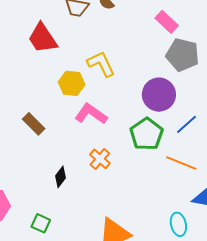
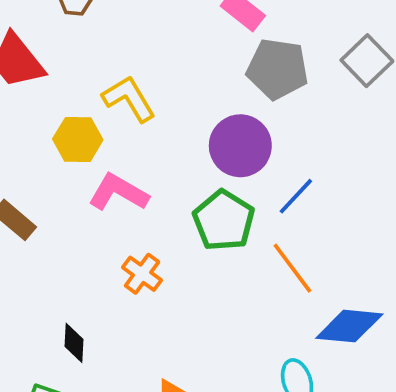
orange line: (181, 163) -> (292, 268), turned 36
black diamond: (61, 177) -> (74, 343), moved, turned -30

